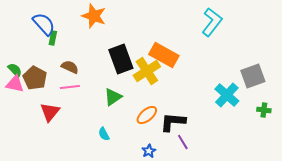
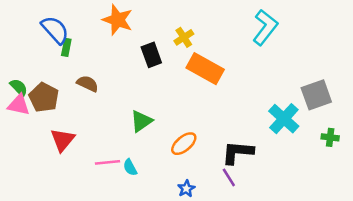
black rectangle: (121, 59) -> (151, 55), moved, size x0.7
yellow cross: (147, 71) -> (184, 37), moved, size x0.6
pink line: (70, 87) -> (108, 162), moved
black L-shape: (173, 122) -> (238, 152), moved

